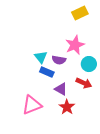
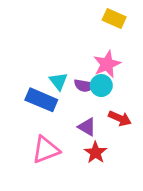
yellow rectangle: (80, 13) -> (114, 18), turned 49
cyan circle: (89, 64) -> (101, 86), moved
blue rectangle: (47, 72) -> (41, 100), moved, size x1.5

